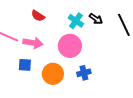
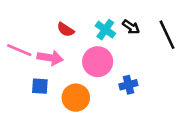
red semicircle: (38, 16) -> (66, 30), moved
blue cross: (84, 73) -> (128, 85), moved

